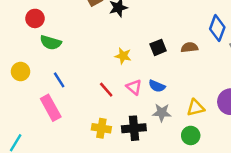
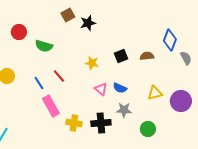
green semicircle: (51, 43) -> (44, 46), moved
red line: (106, 90) -> (59, 76), moved
pink rectangle: (51, 108) -> (51, 106), moved
yellow triangle: (195, 108) -> (155, 93), moved

